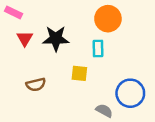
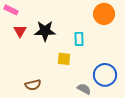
orange circle: (108, 19) -> (104, 14), moved
brown semicircle: (36, 85) -> (33, 85), moved

